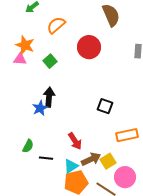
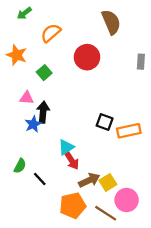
pink triangle: (20, 59) -> (27, 98), moved
orange rectangle: (127, 135) -> (129, 131), moved
black line: (46, 158) -> (40, 179), turned 40
cyan triangle: (71, 166) -> (66, 147), moved

